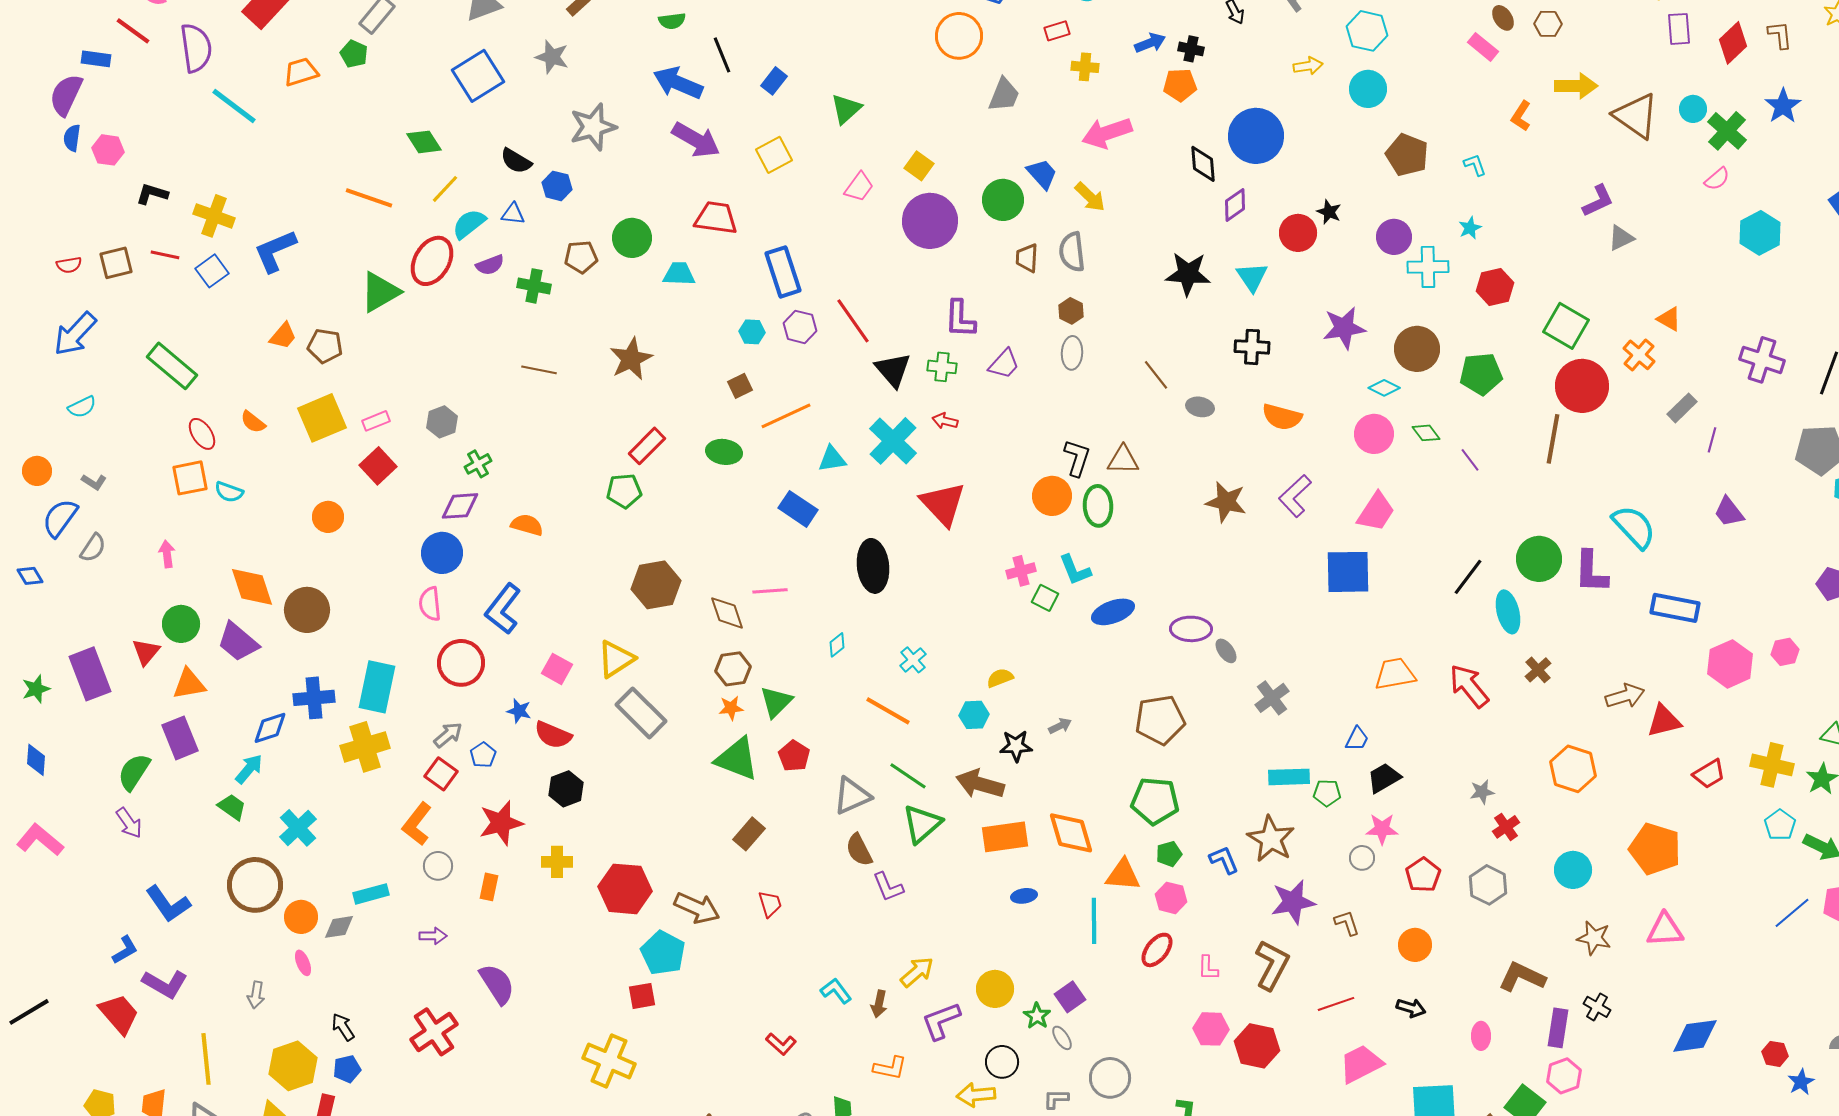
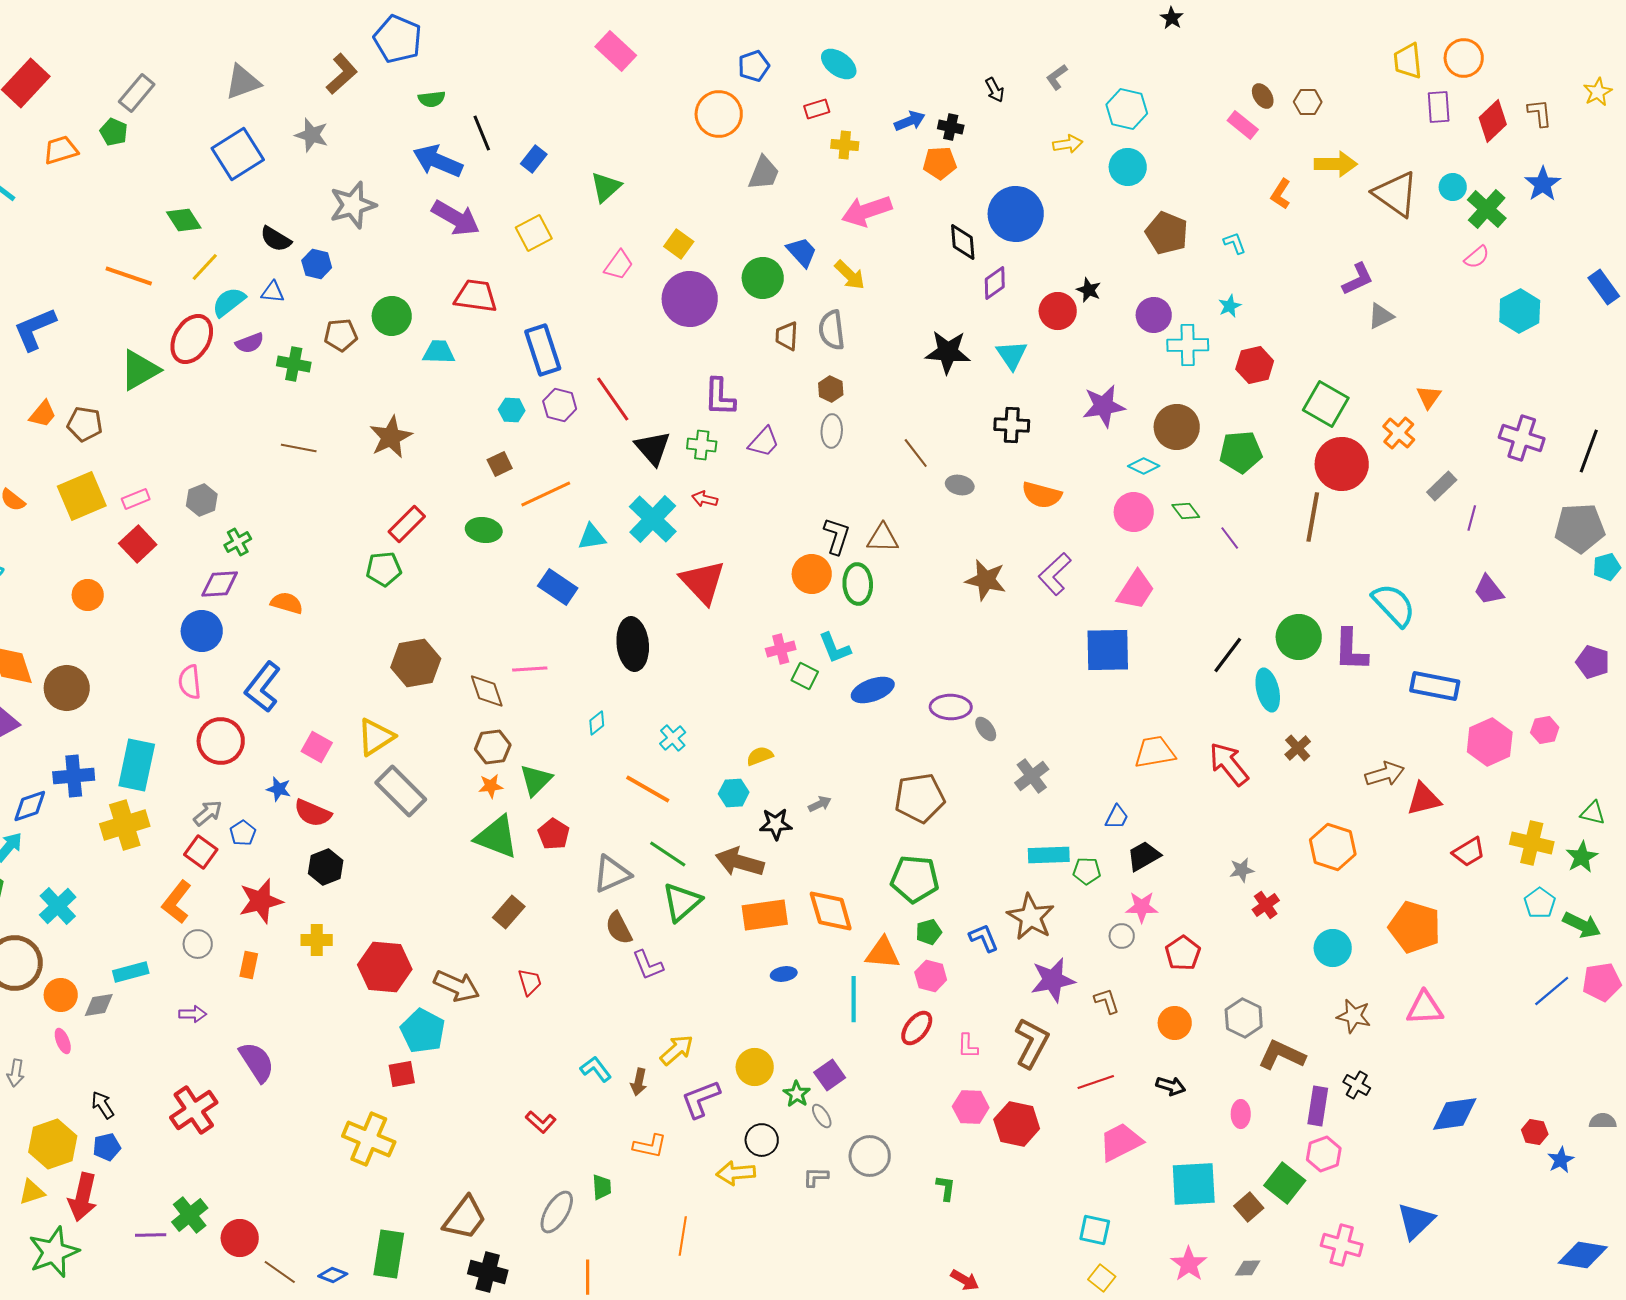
orange triangle: (1669, 319) -> (1429, 397), turned 36
gray hexagon: (1488, 885) -> (1244, 1018), moved

